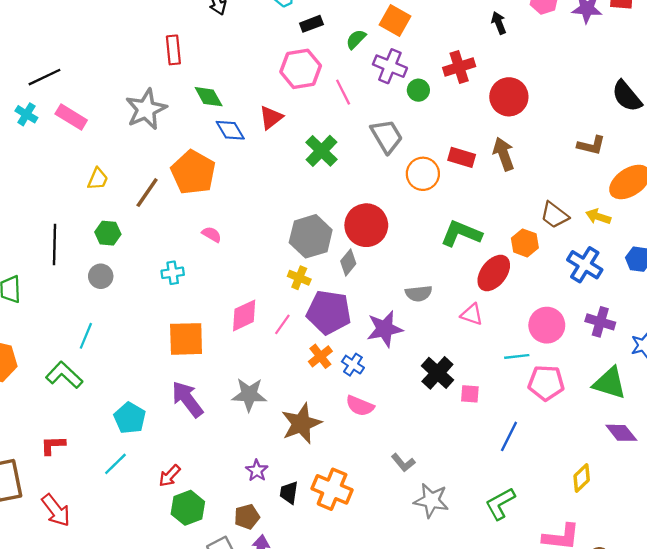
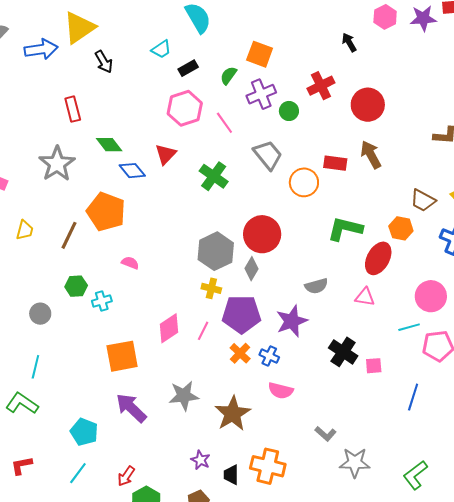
purple cross: (390, 66) -> (261, 94), turned -36
green hexagon: (108, 233) -> (76, 286), moved
green L-shape: (500, 504) -> (415, 475), moved

